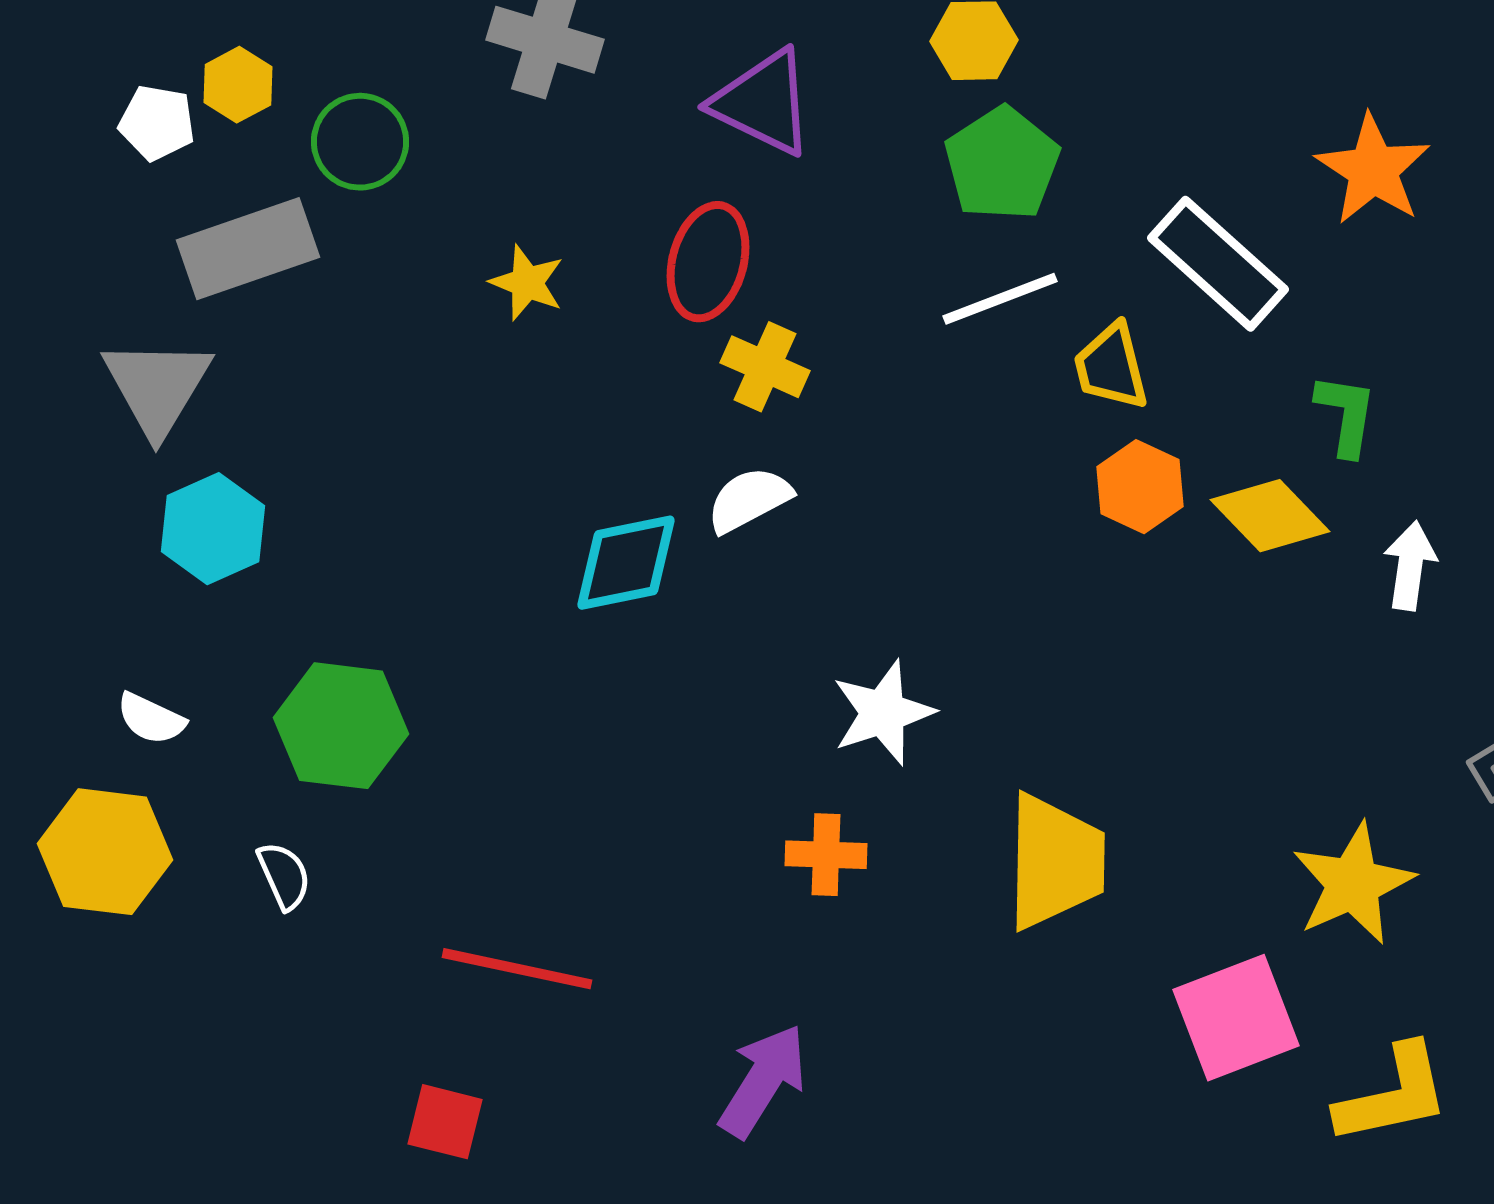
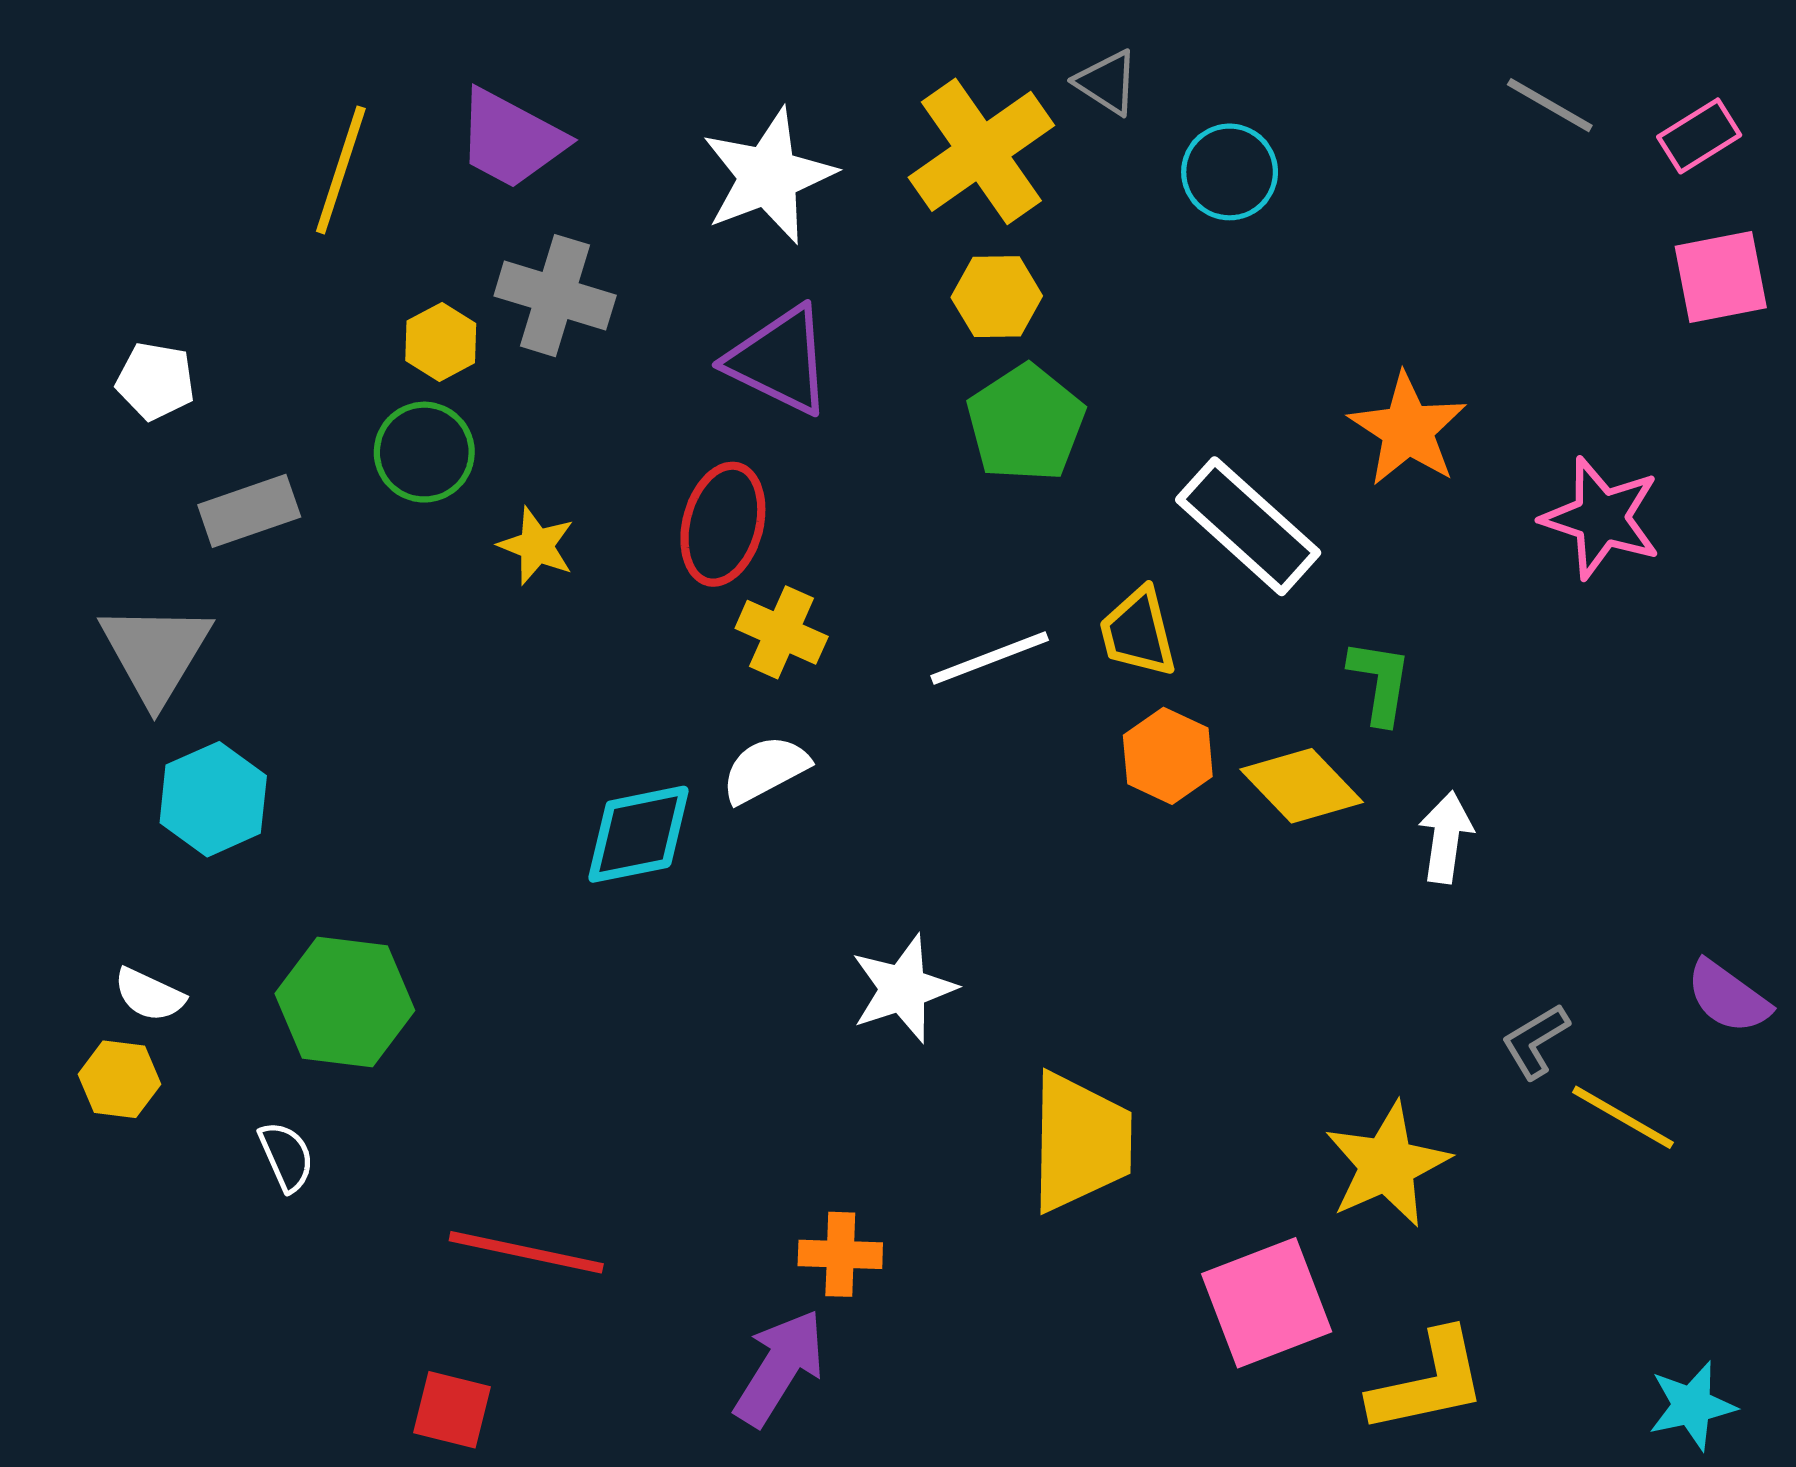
yellow hexagon: (238, 85) -> (441, 342), moved
green circle: (360, 142) -> (424, 452), moved
gray rectangle: (248, 249) -> (249, 511), size x0.7
white line: (1000, 299) -> (990, 658), moved
yellow hexagon: (105, 852) -> (119, 1079), moved, size x0.6
orange cross: (826, 855) -> (840, 1254), moved

